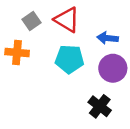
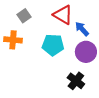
red triangle: (67, 20) -> (63, 15), moved
blue arrow: (108, 38) -> (82, 29), turned 42

